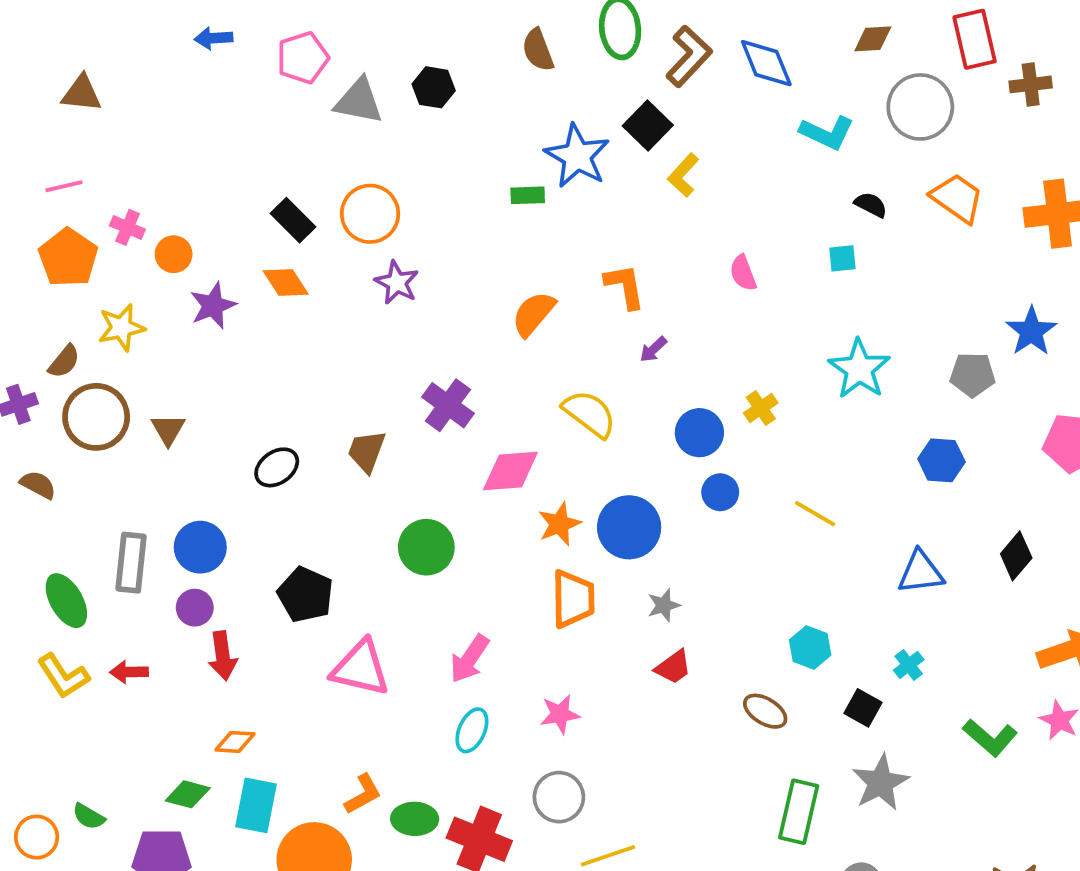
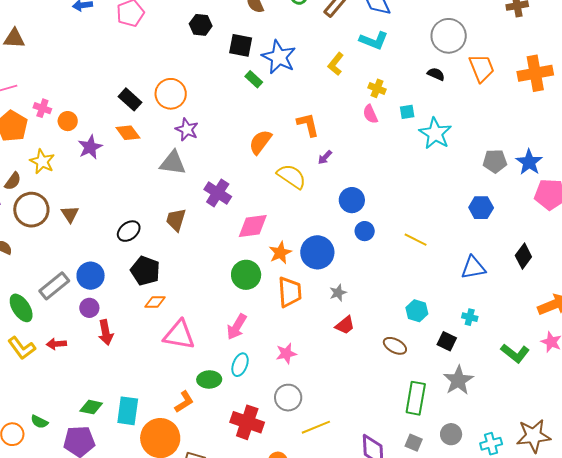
gray triangle: (359, 101) -> (173, 163), moved
gray circle: (920, 107) -> (449, 36), moved
black square: (648, 125) -> (241, 45), moved, turned -30
cyan L-shape: (827, 133) -> (374, 41), moved
green rectangle: (528, 195) -> (254, 79), turned 48
orange trapezoid: (957, 198) -> (482, 68), turned 36
cyan square: (842, 258) -> (407, 112), moved
yellow star: (121, 328) -> (42, 161), turned -30
blue star: (1031, 331) -> (529, 162), moved
cyan star: (859, 369) -> (435, 133), moved
yellow cross: (761, 408) -> (377, 88), moved, turned -30
yellow semicircle: (590, 414) -> (291, 176), moved
green circle: (426, 547) -> (246, 275), moved
gray rectangle: (131, 563) -> (54, 286), turned 48
black pentagon: (305, 595) -> (145, 271), moved
cyan cross: (909, 665) -> (470, 317), turned -35
orange diamond: (235, 742) -> (155, 302), moved
green ellipse: (415, 819) -> (209, 379), moved

